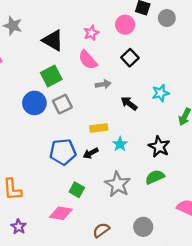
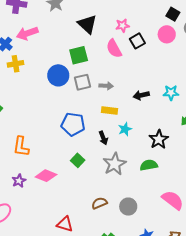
pink circle: (125, 25) -> (167, 34), moved
black square: (130, 58) -> (137, 41), moved
gray arrow: (103, 84) -> (106, 86), moved
black arrow: (129, 103) -> (141, 95), turned -63
black arrow: (91, 153) -> (103, 138), moved, turned -96
pink diamond: (61, 213) -> (46, 176), moved
brown semicircle: (101, 230) -> (99, 203), moved

